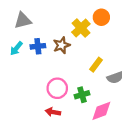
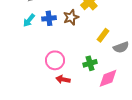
pink circle: (57, 88) -> (55, 60), moved

